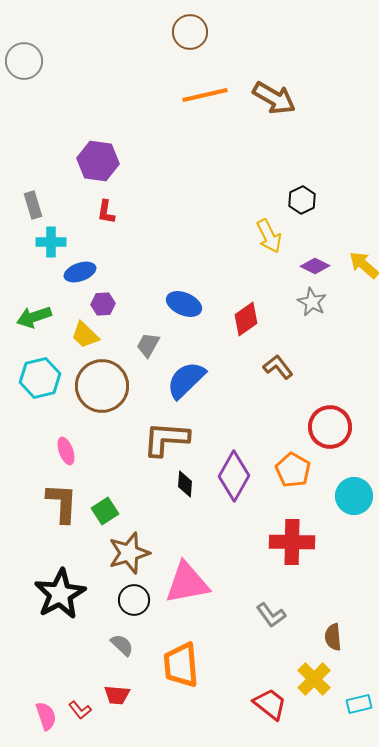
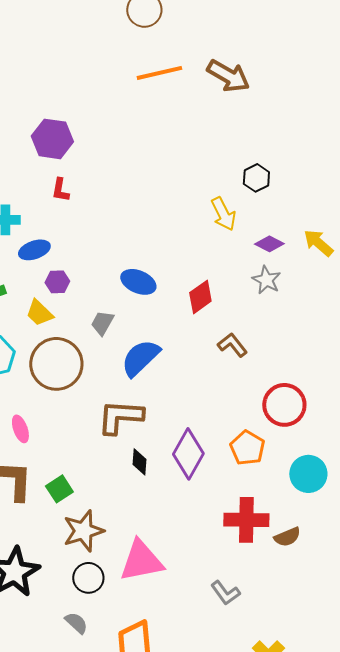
brown semicircle: (333, 637) -> (287, 537), moved, turned -108

